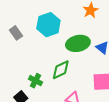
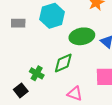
gray rectangle: (16, 33) -> (18, 23), turned -56

